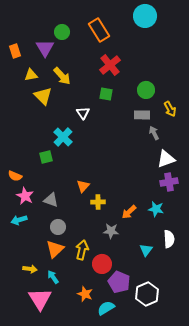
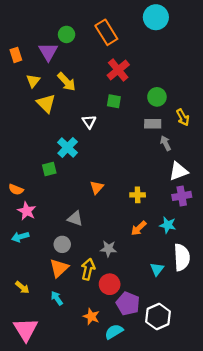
yellow triangle: (31, 75) -> (33, 81), turned -40
orange triangle: (83, 186) -> (97, 187), moved
gray triangle: (51, 200) -> (75, 219), moved
yellow cross: (98, 202) -> (138, 195), moved
gray star: (111, 231) -> (108, 249), moved
white semicircle: (169, 239) -> (182, 257), size x1.4
yellow arrow: (30, 269) -> (22, 287), moved, turned 32
pink triangle: (40, 299) -> (26, 329), moved

